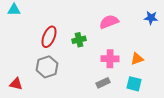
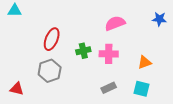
green cross: (79, 40) -> (83, 51), moved
pink cross: (110, 59) -> (109, 54), moved

